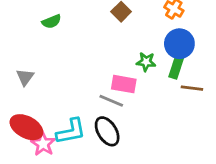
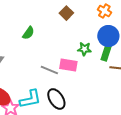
green semicircle: (51, 21) -> (28, 33), moved, turned -32
gray line: (111, 101) -> (49, 70), moved

